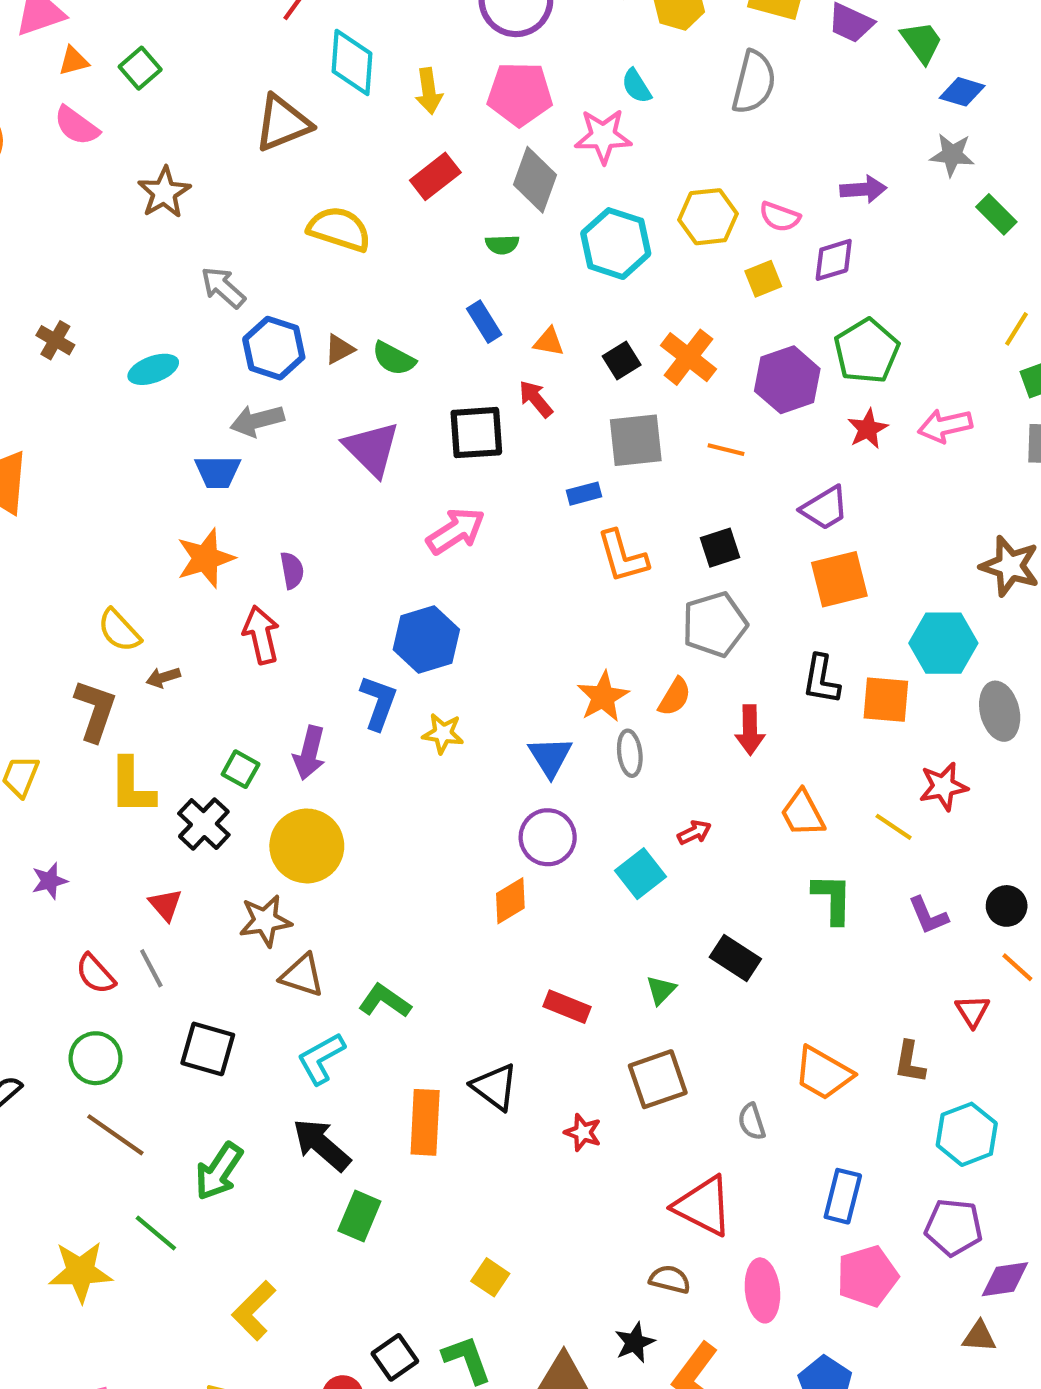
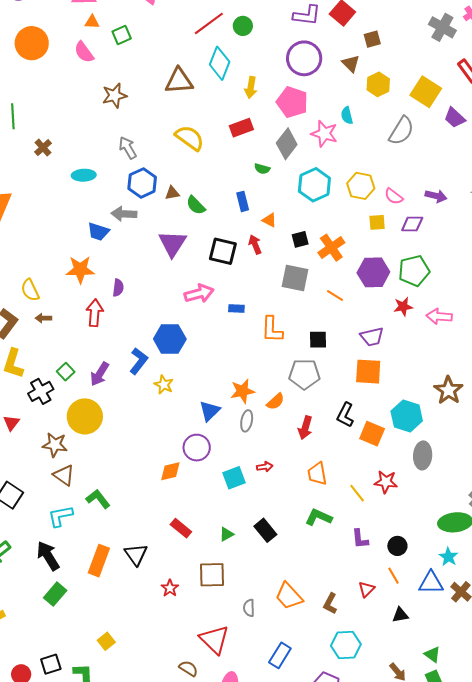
blue rectangle: (584, 494) -> (236, 309), moved
green L-shape: (832, 899) -> (319, 517), turned -84

